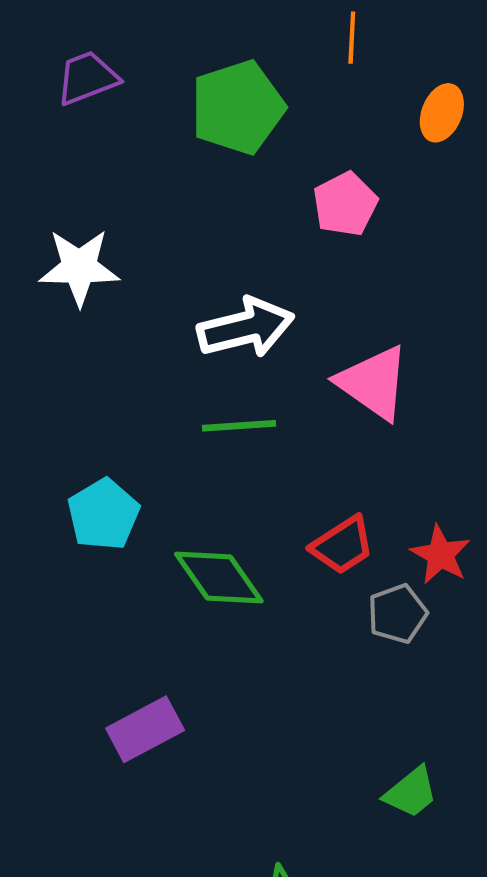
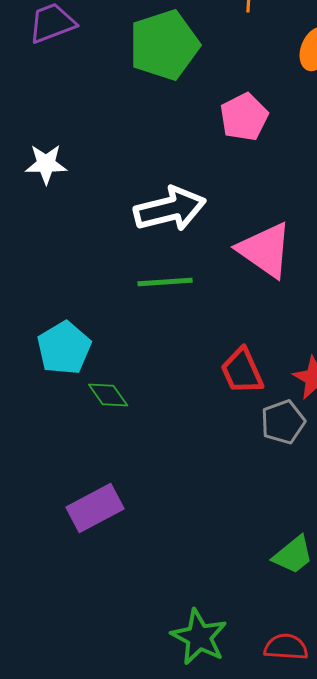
white star: (79, 267) -> (46, 164), size x0.7
red trapezoid: (342, 545) -> (242, 371), turned 99
green diamond: (219, 577) -> (108, 395), moved, size x0.6

